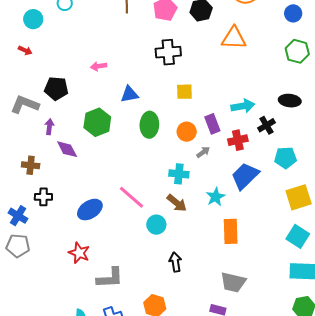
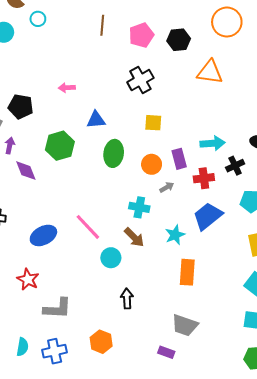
black cross: (168, 52) -> (140, 80), turned -30

